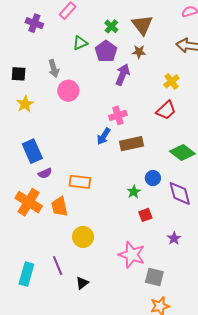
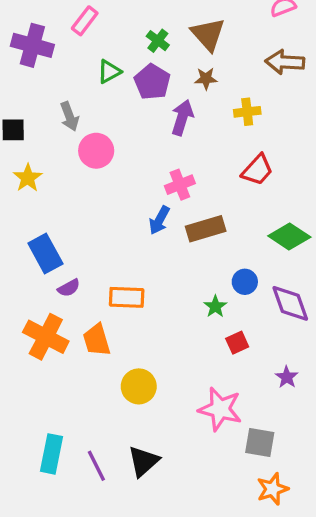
purple cross: (34, 23) -> (32, 45), size x1.4
yellow cross: (171, 81) -> (247, 112), moved, turned 35
purple line: (58, 266) -> (96, 466), moved
black triangle: (82, 283) -> (143, 461), size x1.5

